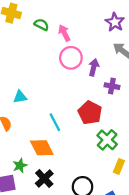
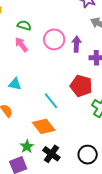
green semicircle: (41, 25) -> (24, 25), moved
pink arrow: (64, 33) -> (21, 45), moved
cyan triangle: (20, 97) -> (15, 84), turned 32

